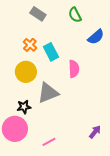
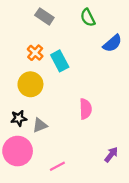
pink semicircle: (74, 69) -> (85, 109), moved
gray triangle: (48, 93) -> (40, 125), moved, size x0.6
black star: (24, 107) -> (19, 118), moved

